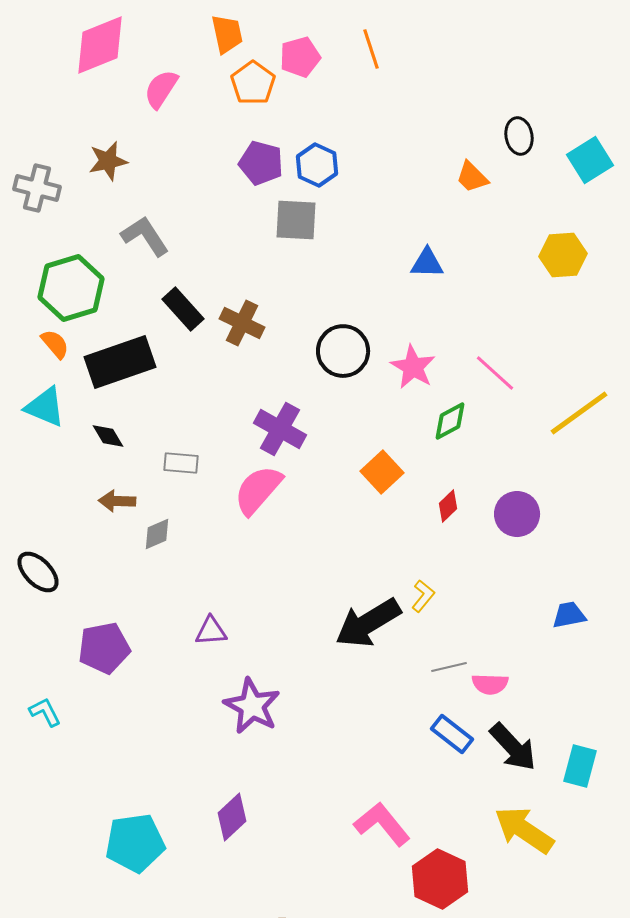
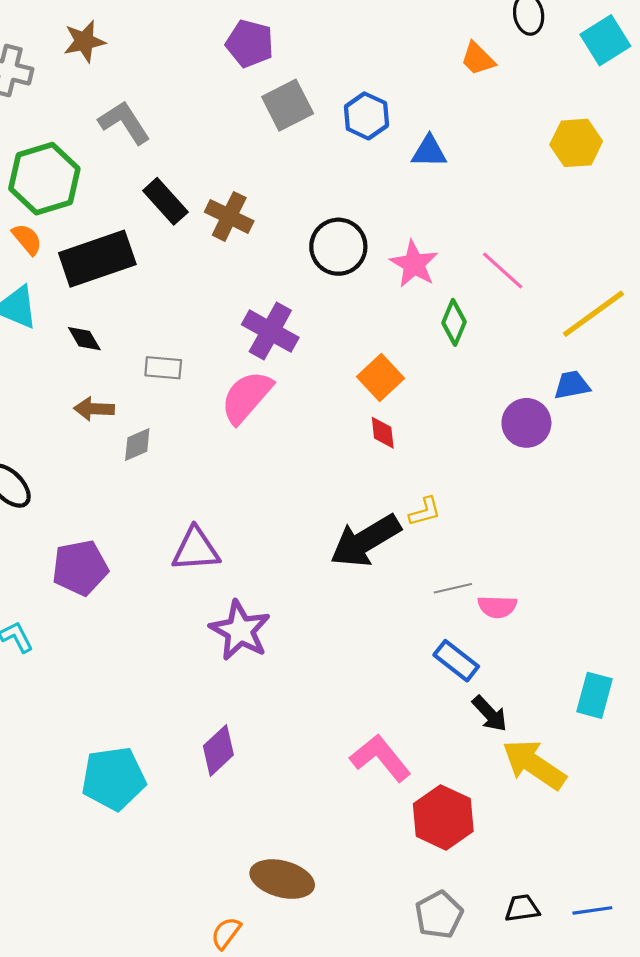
blue hexagon: (317, 165) -> (366, 116), moved
gray square: (296, 220) -> (288, 105), turned -30
green diamond: (450, 421) -> (454, 322), turned -39
red diamond: (448, 506) -> (383, 433), moved, turned -52
yellow L-shape: (423, 596) -> (425, 512), turned 36
blue trapezoid: (569, 615) -> (572, 385), moved
purple triangle: (211, 631) -> (196, 549), size x1.4
black arrow: (513, 747) -> (490, 714), moved, size x0.7

